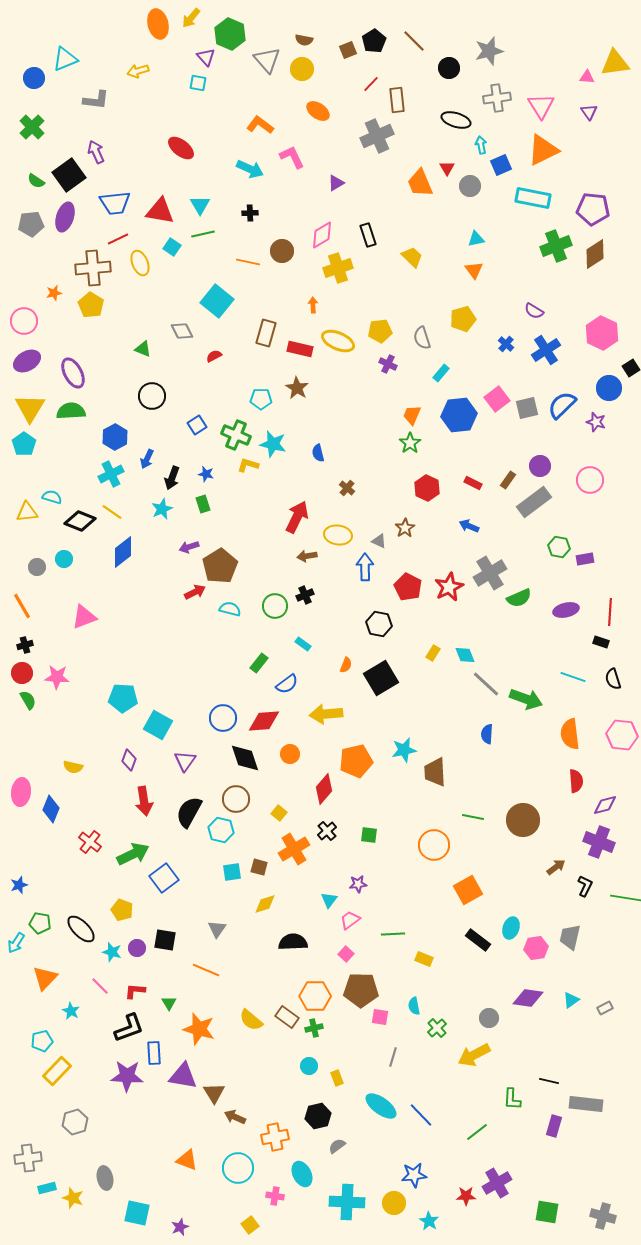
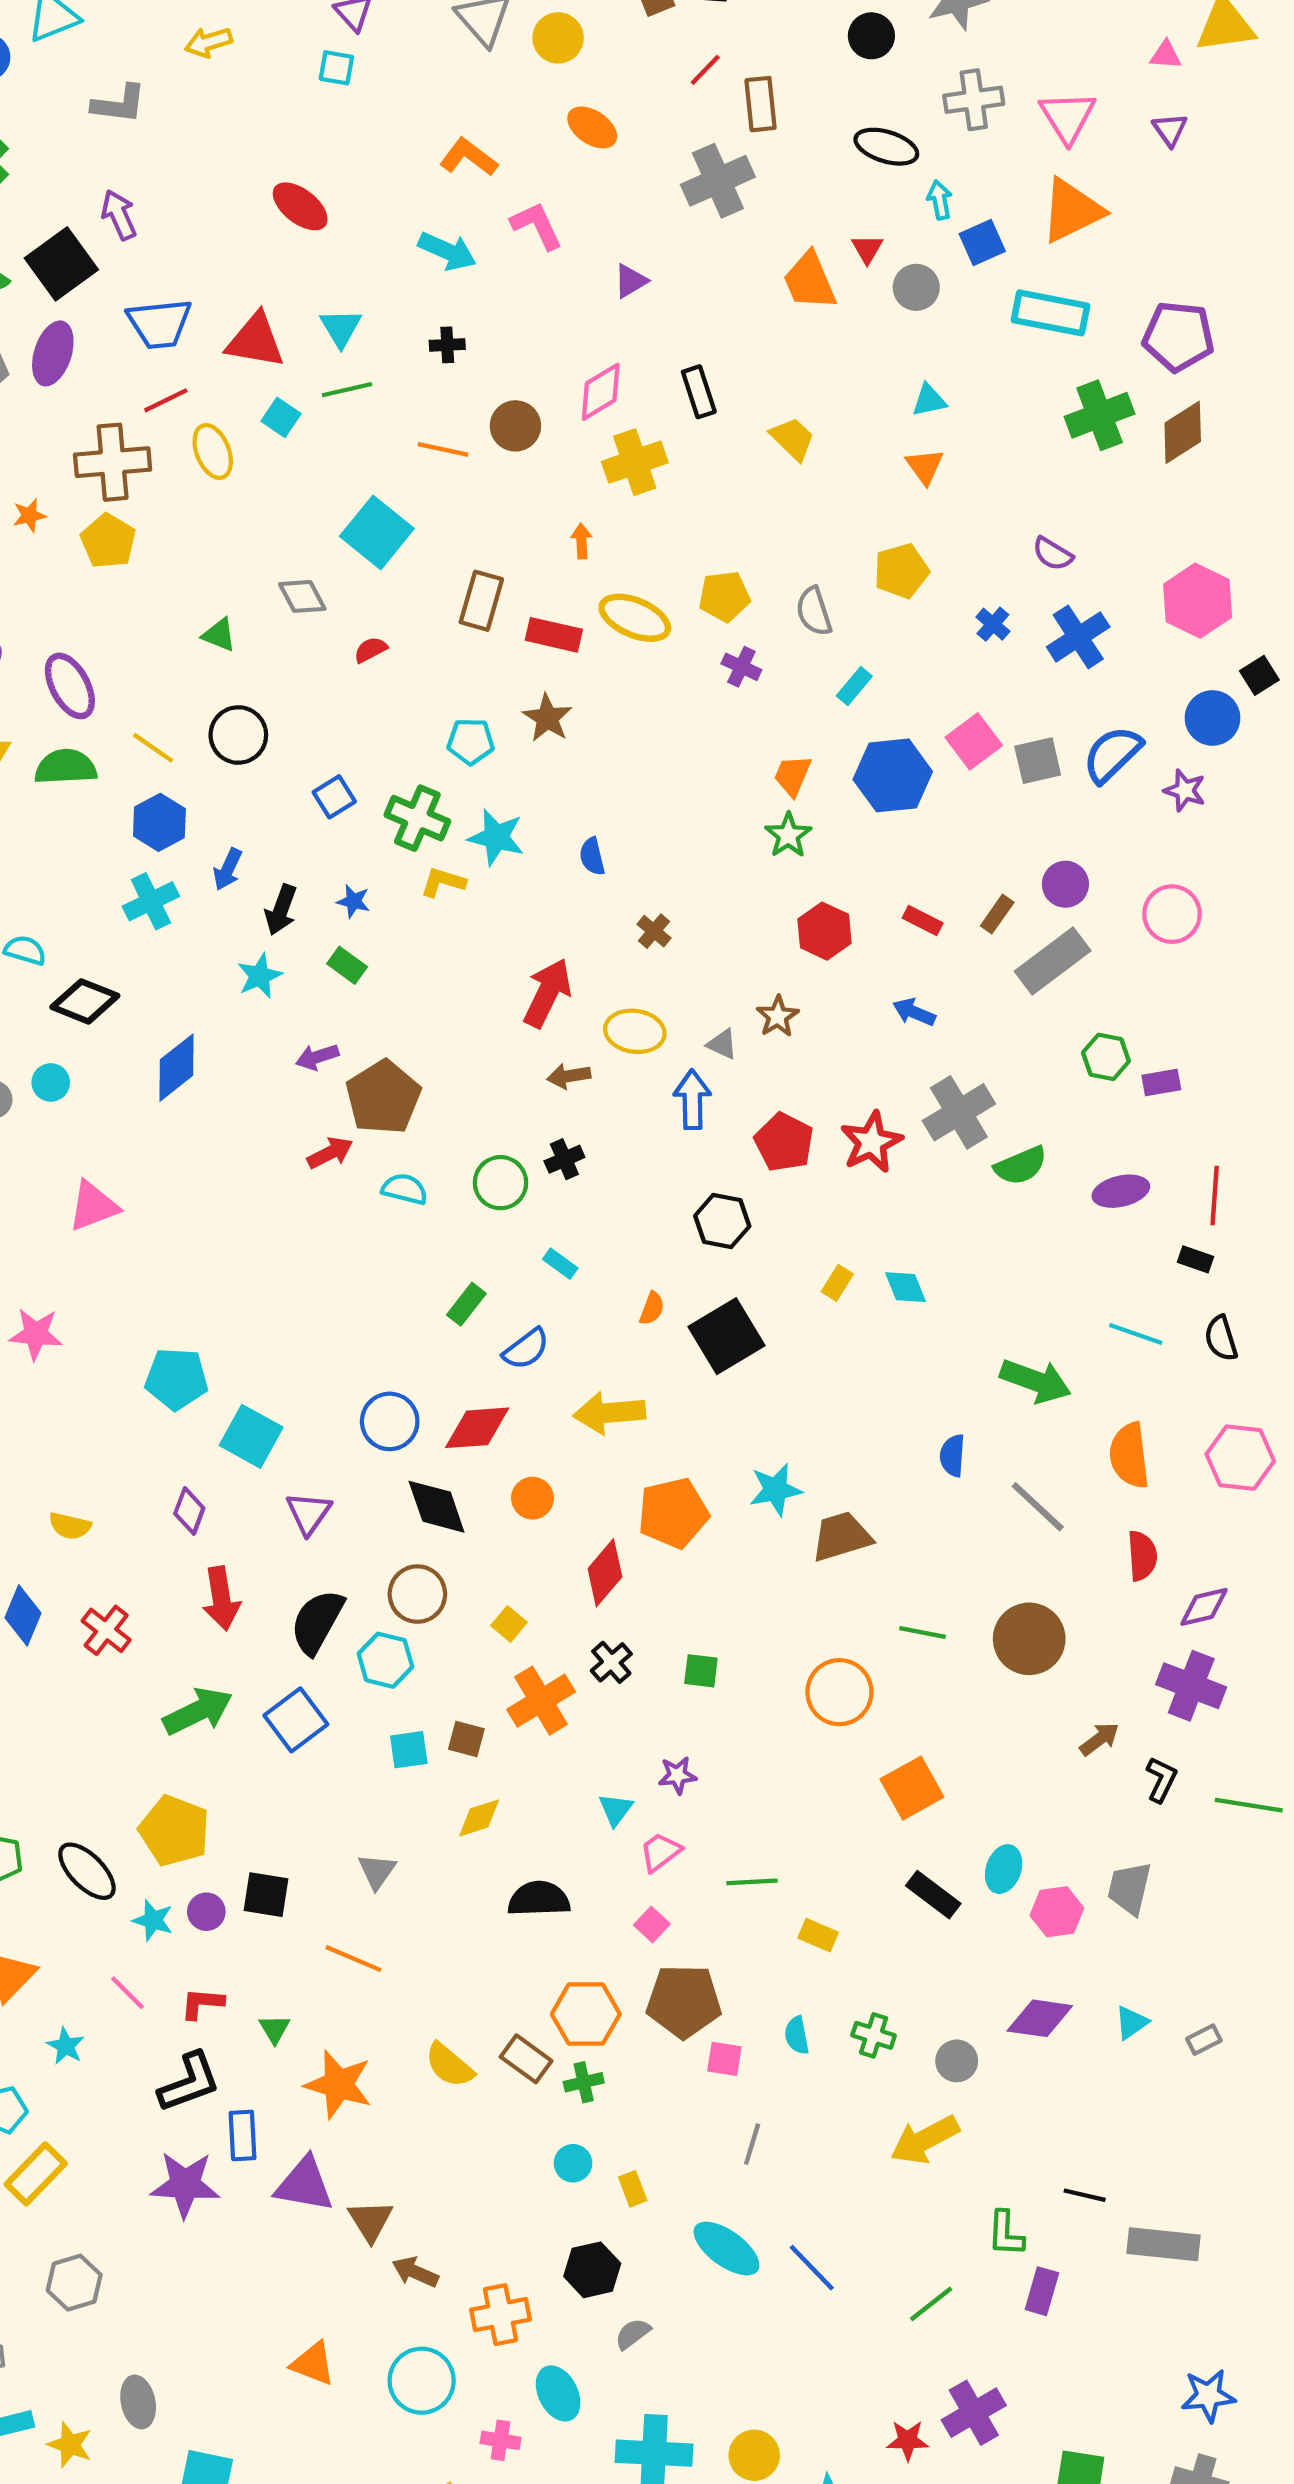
green rectangle: (203, 504) -> (347, 965), turned -36
yellow line: (112, 512) -> (153, 748), moved
gray line: (486, 684) -> (1038, 1507), moved
brown trapezoid: (435, 772) -> (842, 1537), turned 76
red cross: (90, 842) -> (106, 1630), moved
blue square: (164, 878) -> (296, 1720), moved
yellow pentagon: (122, 910) -> (174, 1831), size x1.5
green cross: (437, 1028) -> (874, 2035), moved, turned -30
purple rectangle: (554, 1126) -> (1042, 2291), moved
blue star: (414, 1175) -> (1208, 2396), moved

